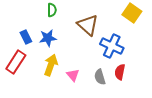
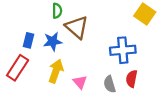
brown triangle: (88, 25) -> (77, 27), moved
blue rectangle: (26, 37) -> (29, 40), turned 40
blue cross: (112, 46) -> (123, 50), turned -30

